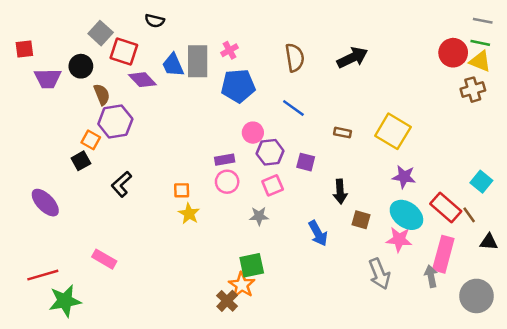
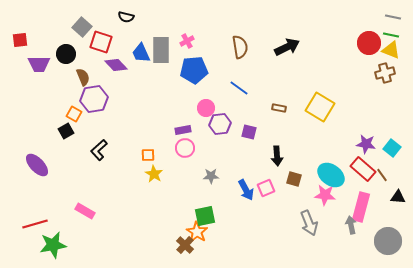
purple star: (404, 177) -> (366, 144), moved
pink square: (273, 185) -> (266, 188), moved
blue arrow: (318, 233) -> (246, 190), moved

